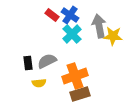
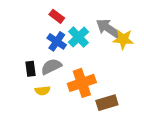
blue cross: (70, 15) -> (57, 41), moved
gray arrow: (99, 26) -> (108, 28), turned -45
brown rectangle: (80, 94) -> (107, 103), moved

